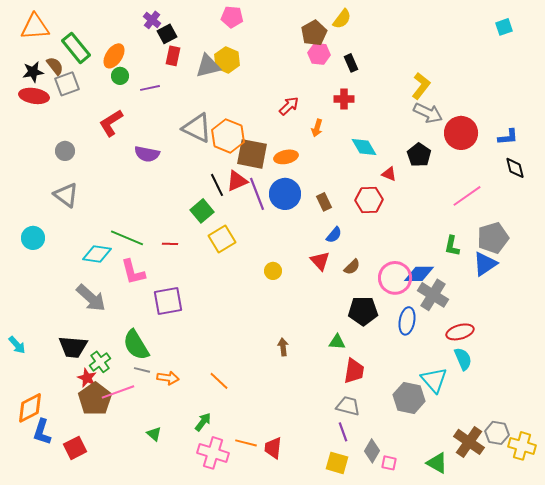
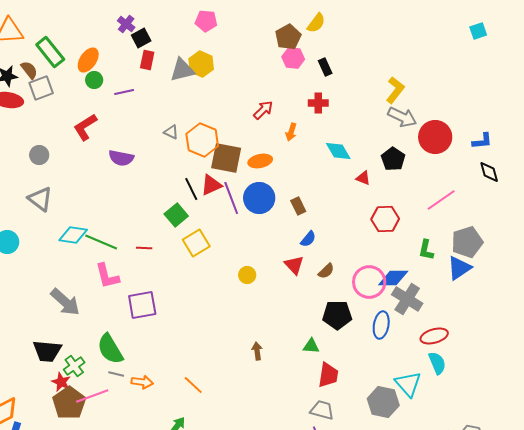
gray triangle: (197, 128) -> (171, 132), size x0.5
red hexagon: (369, 200) -> (385, 219), moved
cyan diamond: (97, 254) -> (73, 235), moved

